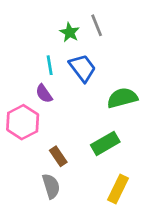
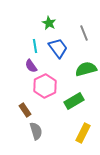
gray line: (97, 25) -> (84, 33), moved
pink hexagon: (23, 122) -> (45, 86), moved
brown rectangle: (58, 156) -> (25, 110), moved

